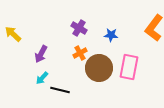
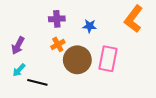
purple cross: (79, 28) -> (57, 19), turned -35

